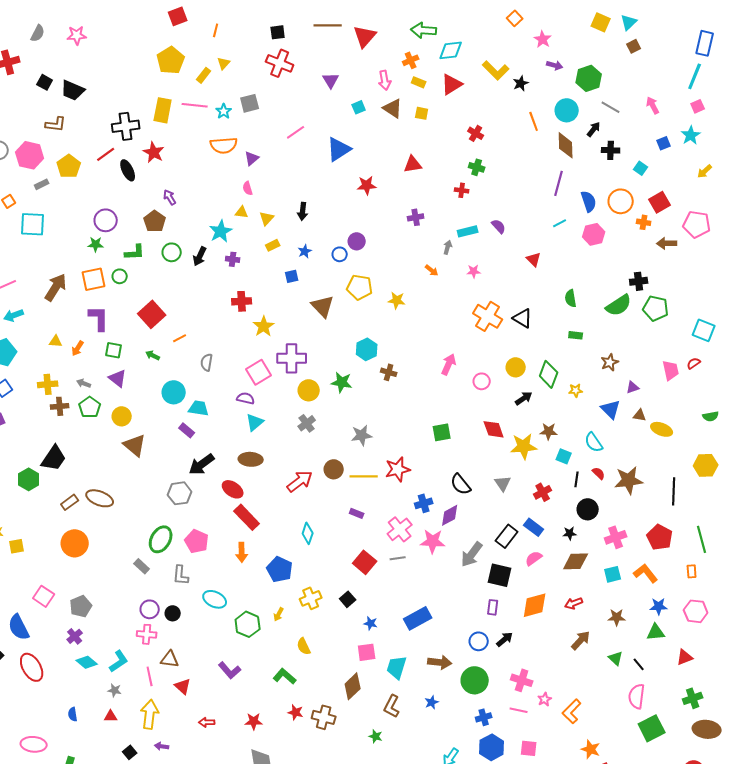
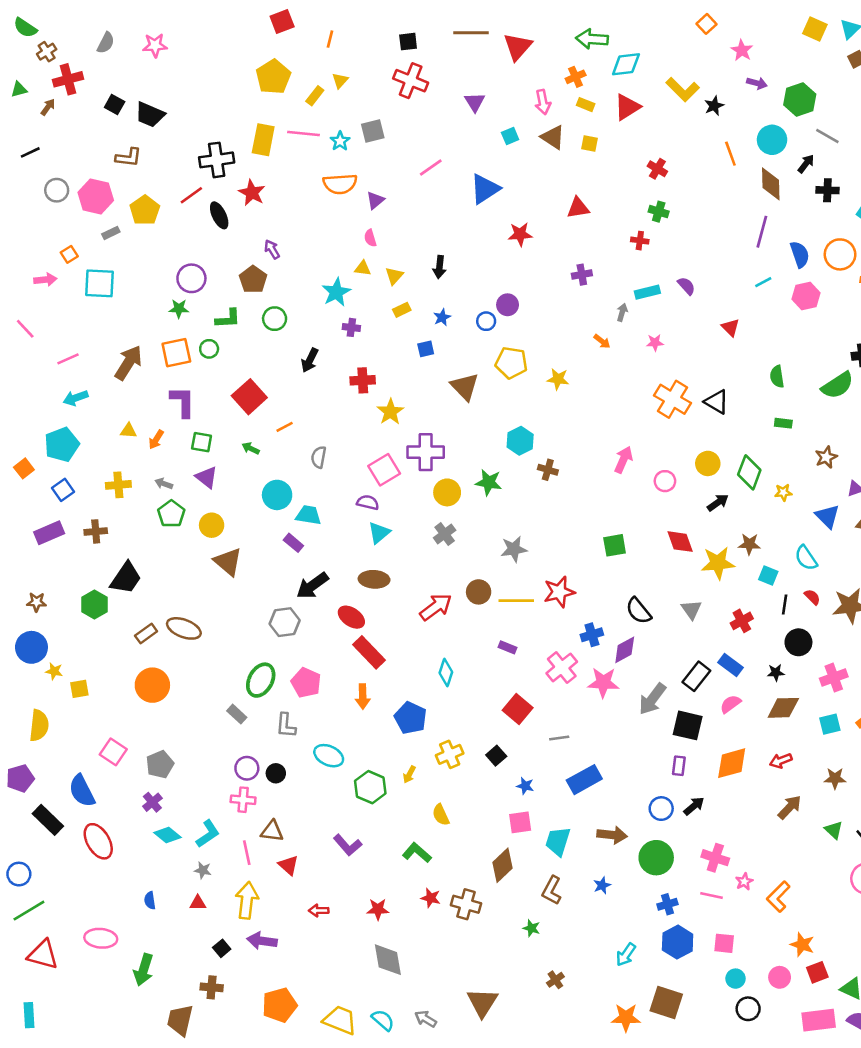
black arrow: (200, 256) -> (310, 360), moved
brown cross: (60, 406) -> (96, 531), moved
gray line: (398, 558) -> (559, 738), moved
purple arrow: (162, 746) -> (262, 941), size x1.6

